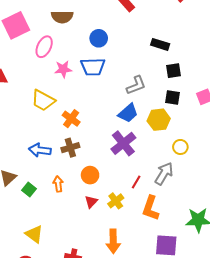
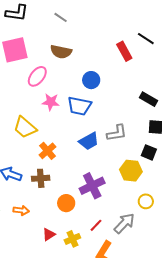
blue trapezoid: (128, 113) -> (89, 141), moved
orange circle: (90, 175) -> (66, 203), moved
orange arrow: (58, 184) -> (21, 210), turned 91

